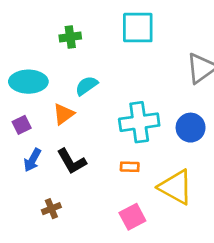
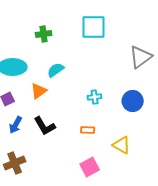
cyan cross: (139, 122) -> (95, 97), size x0.5
yellow triangle: (176, 187) -> (122, 145), size x0.7
brown cross: (51, 209) -> (15, 163), moved, size x1.5

